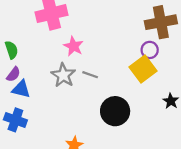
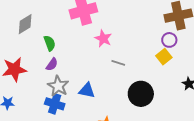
yellow square: (143, 69) -> (164, 57), size x0.7
gray star: (63, 75) -> (58, 86), moved
blue triangle: (21, 89) -> (87, 90), moved

